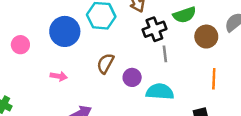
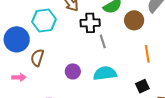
black cross: (154, 29) -> (90, 23), turned 30
brown semicircle: (105, 63) -> (37, 58), moved
purple circle: (132, 77) -> (73, 71), moved

